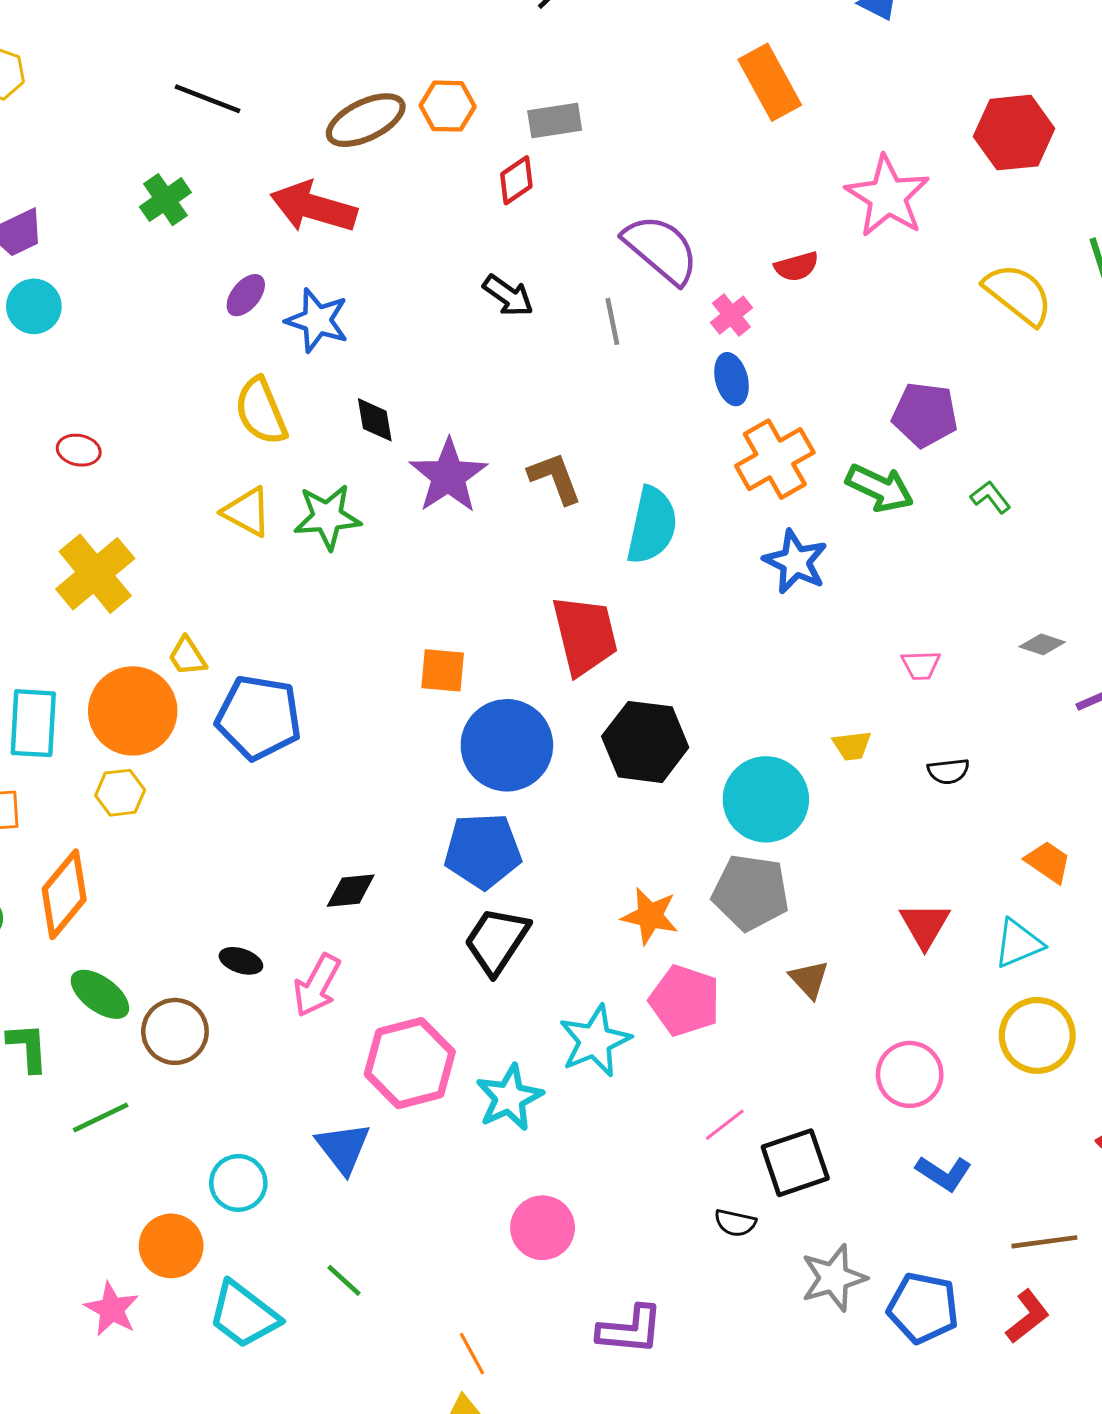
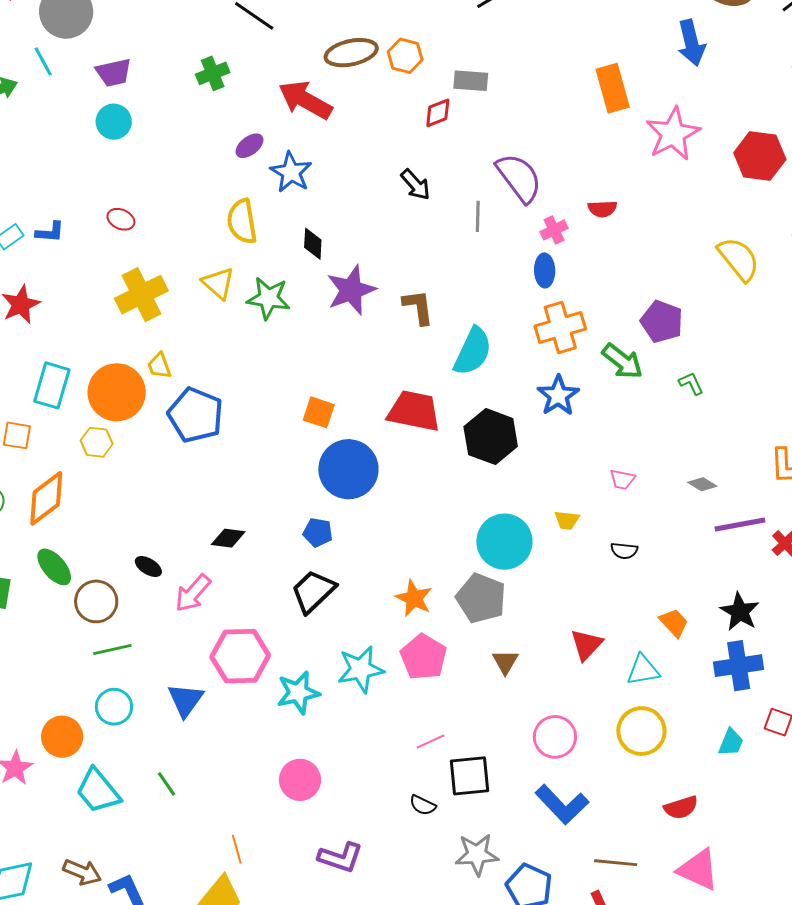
pink star: (888, 196) -> (673, 134), moved
yellow cross: (95, 574) -> (141, 295), moved
red trapezoid: (585, 635) -> (414, 411), turned -78
black hexagon: (645, 742) -> (491, 437), moved
blue pentagon: (483, 851) -> (318, 532), size x0.6
green line: (101, 1117) -> (112, 650), moved
blue L-shape: (944, 1173) -> (562, 804), size x1.5

